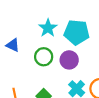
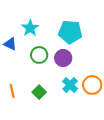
cyan star: (48, 28) -> (30, 28), moved

